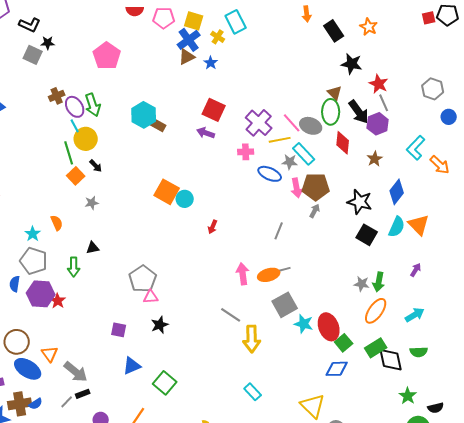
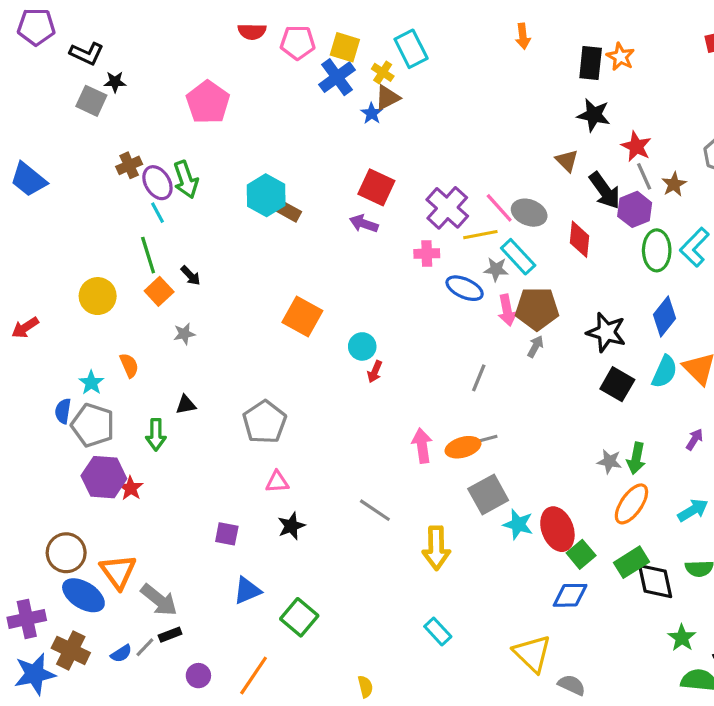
black rectangle: (334, 31) -> (591, 63), moved, turned 40
brown triangle: (187, 57) -> (387, 98), moved
green ellipse: (331, 112) -> (657, 250), moved
yellow circle: (86, 139) -> (98, 296), moved
brown star: (375, 159) -> (674, 184), moved
cyan circle: (185, 199) -> (362, 346), moved
gray pentagon: (143, 279) -> (265, 422), moved
blue semicircle: (15, 284) -> (63, 411), moved
gray line: (231, 315) -> (375, 510), moved
orange triangle: (50, 354) -> (118, 572), size x1.4
brown cross: (20, 404) -> (71, 650), turned 35
blue semicircle: (36, 404) -> (121, 654), moved

